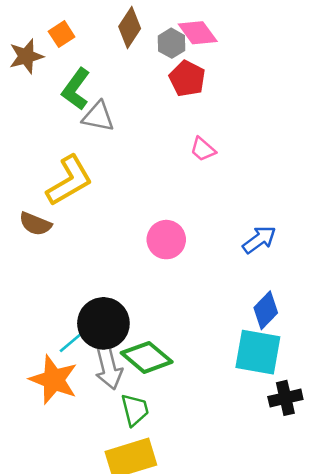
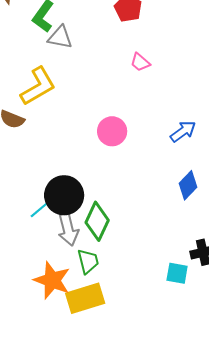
cyan square: (258, 352) -> (177, 273), moved, size x0.6
green diamond: (147, 357) -> (97, 221), turned 75
orange star: (54, 380) -> (52, 280), moved

